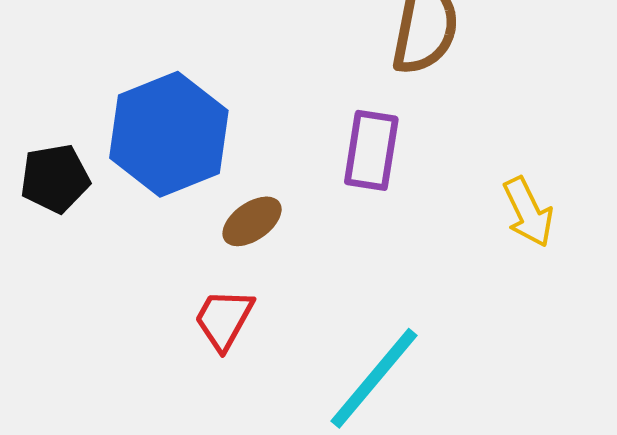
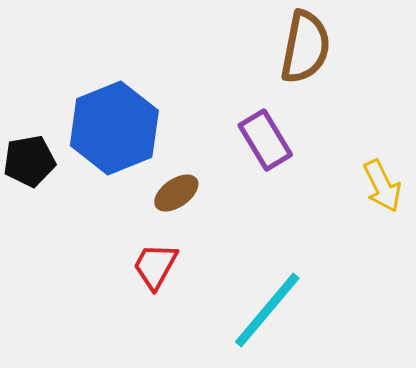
purple rectangle: (371, 150) -> (265, 140), turned -40

